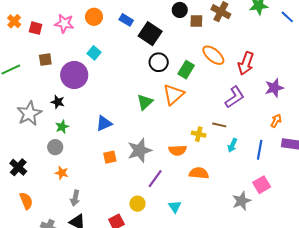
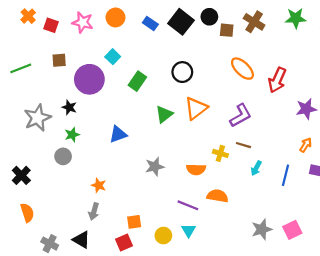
black square: (150, 34) -> (181, 22), moved
green rectangle: (186, 70) -> (137, 81), moved
purple L-shape: (235, 97) -> (241, 116), moved
gray star: (140, 150) -> (155, 167), size x0.7
orange square: (110, 157) -> (134, 222), moved
orange star: (62, 173) -> (99, 185), moved
purple line: (155, 179) -> (188, 205), moved, turned 72
pink square: (262, 185) -> (292, 230), moved
gray arrow: (75, 198) -> (94, 211), moved
yellow circle: (137, 204) -> (163, 236), moved

